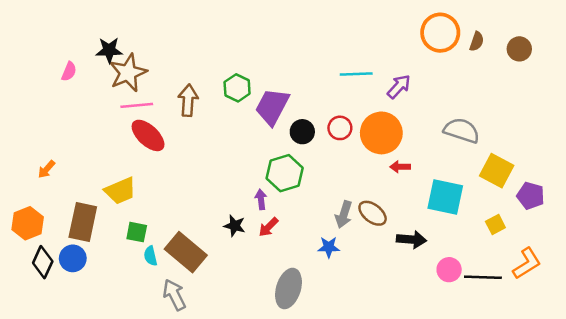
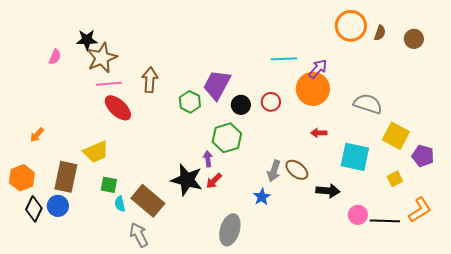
green hexagon: (237, 88) -> (190, 102), moved
orange circle: (381, 133) -> (313, 89), moved
black star: (235, 226) -> (187, 180), size x1.8
blue star: (329, 247) -> (262, 197), turned -30

